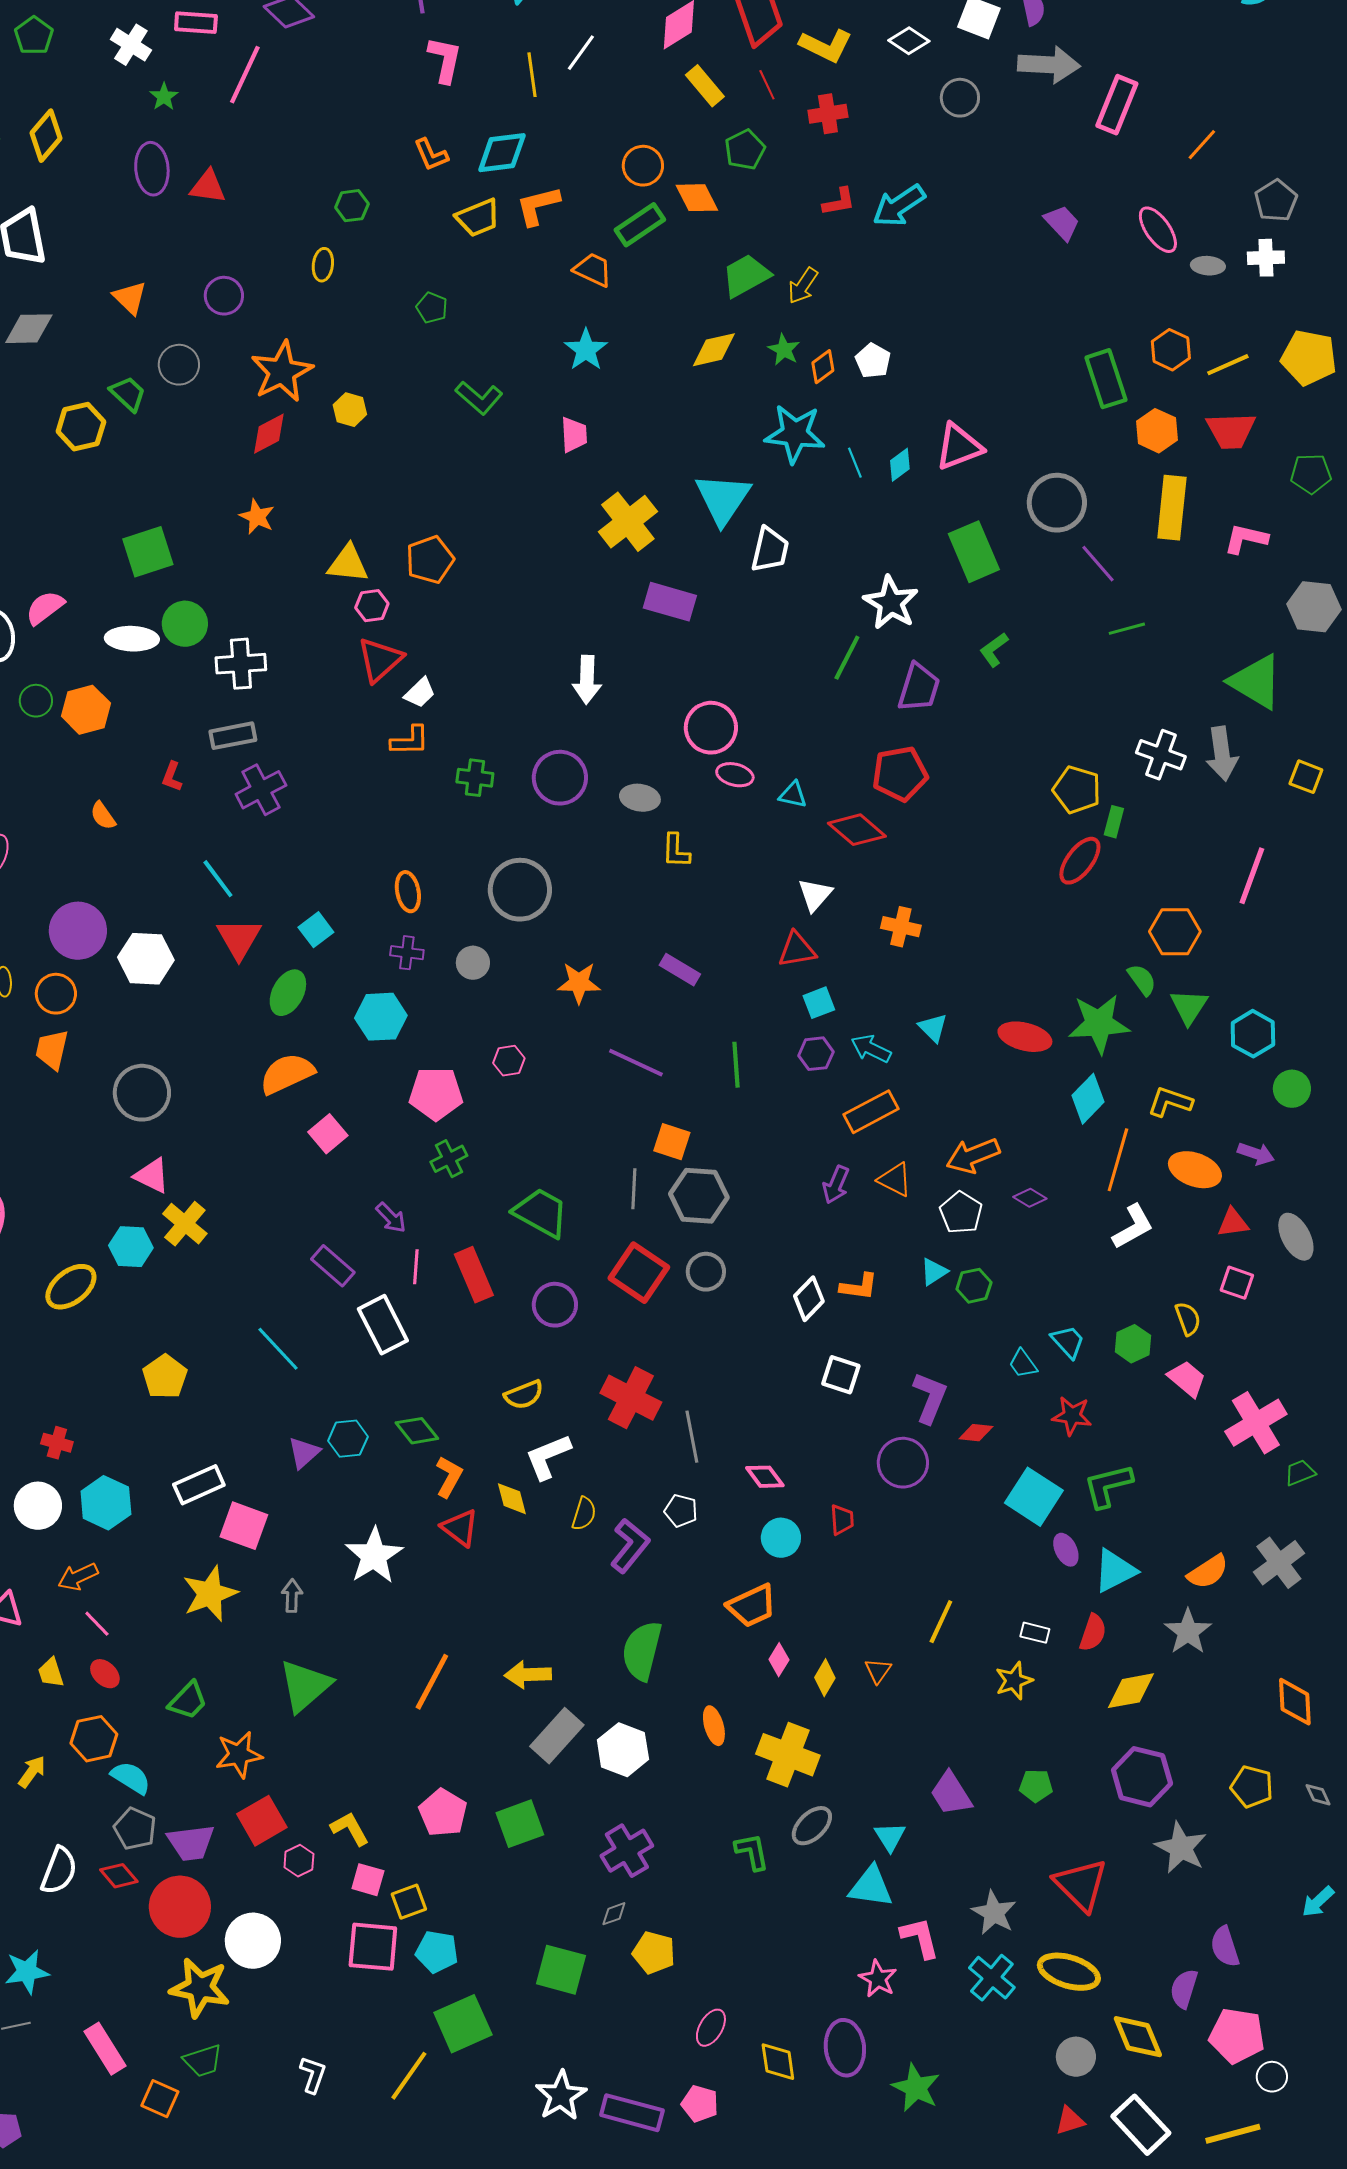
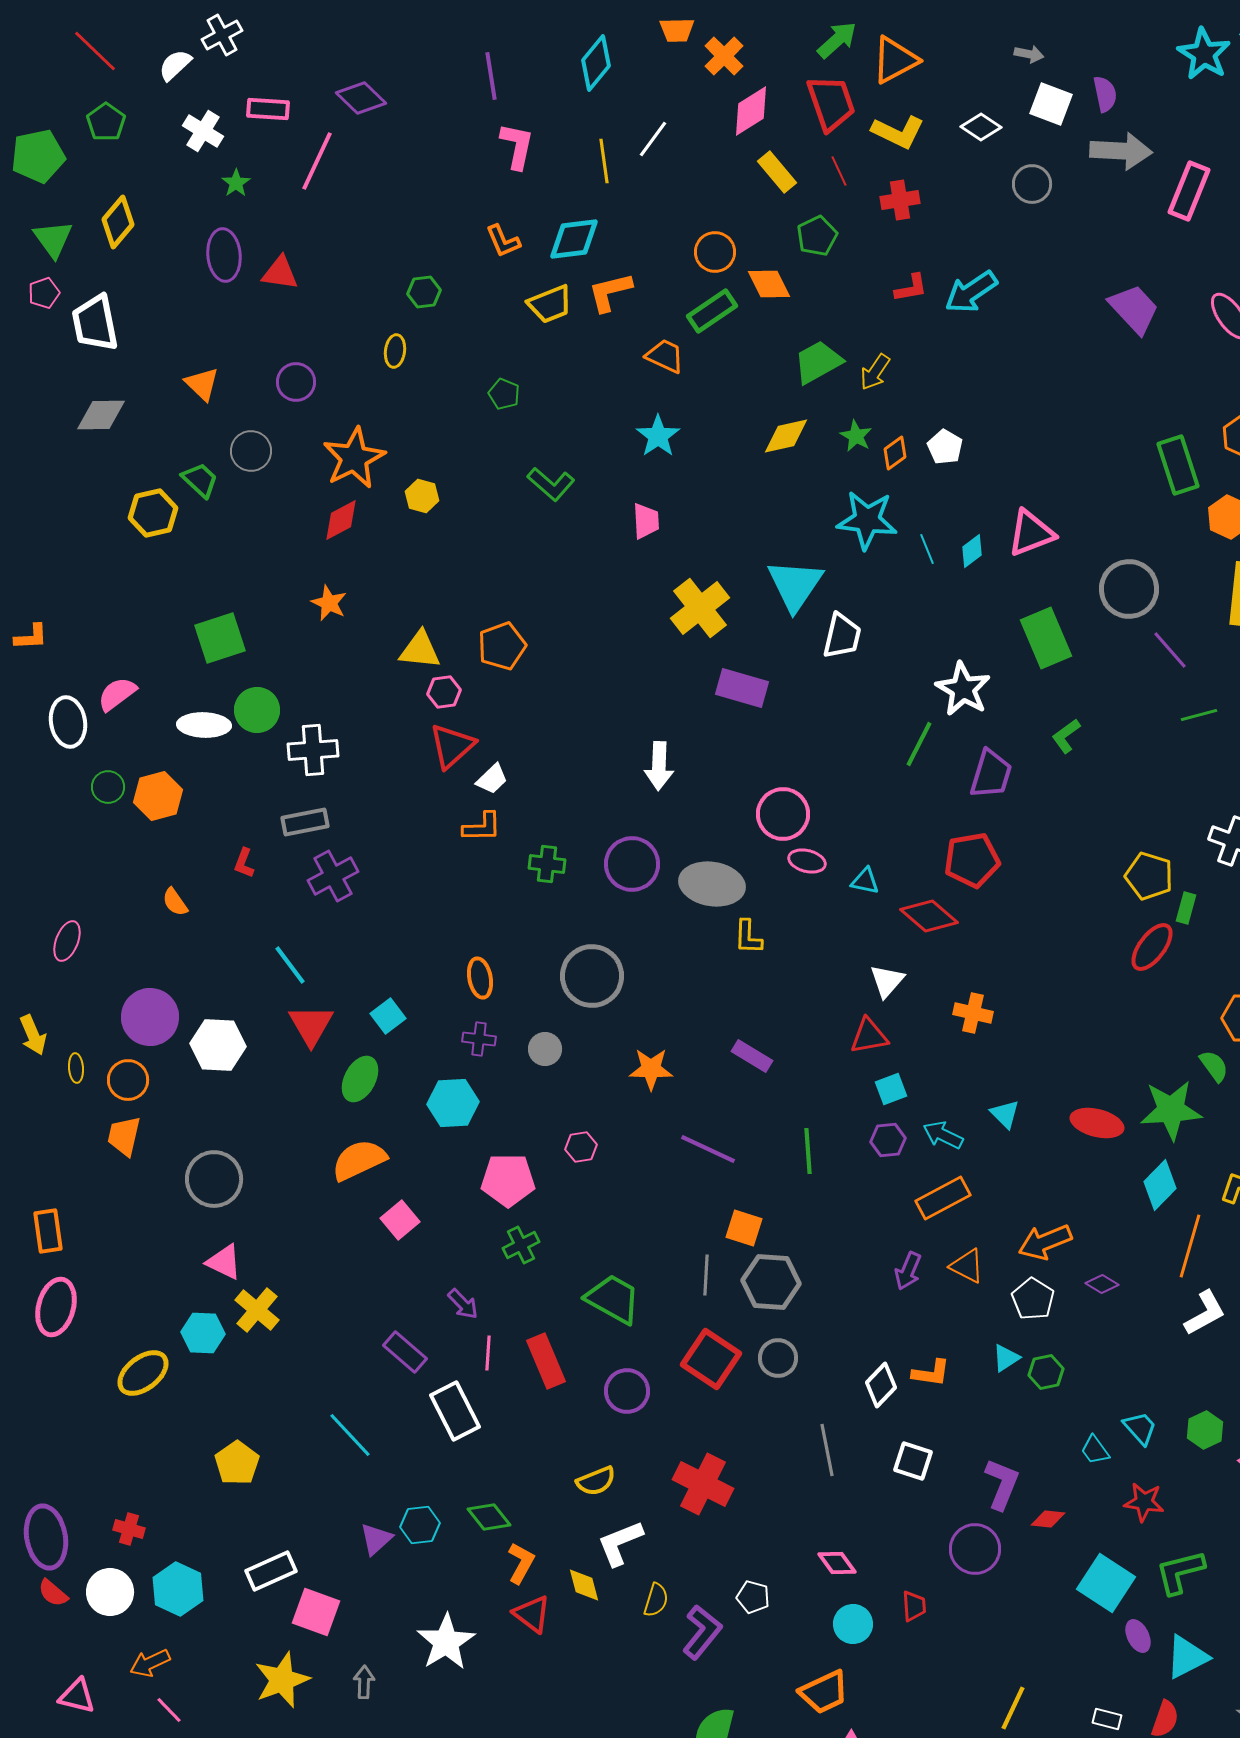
purple trapezoid: (1062, 223) -> (1134, 309), size x1.4
gray ellipse: (640, 798) -> (712, 884), size x1.6
gray line: (692, 1437) -> (827, 1450), moved

